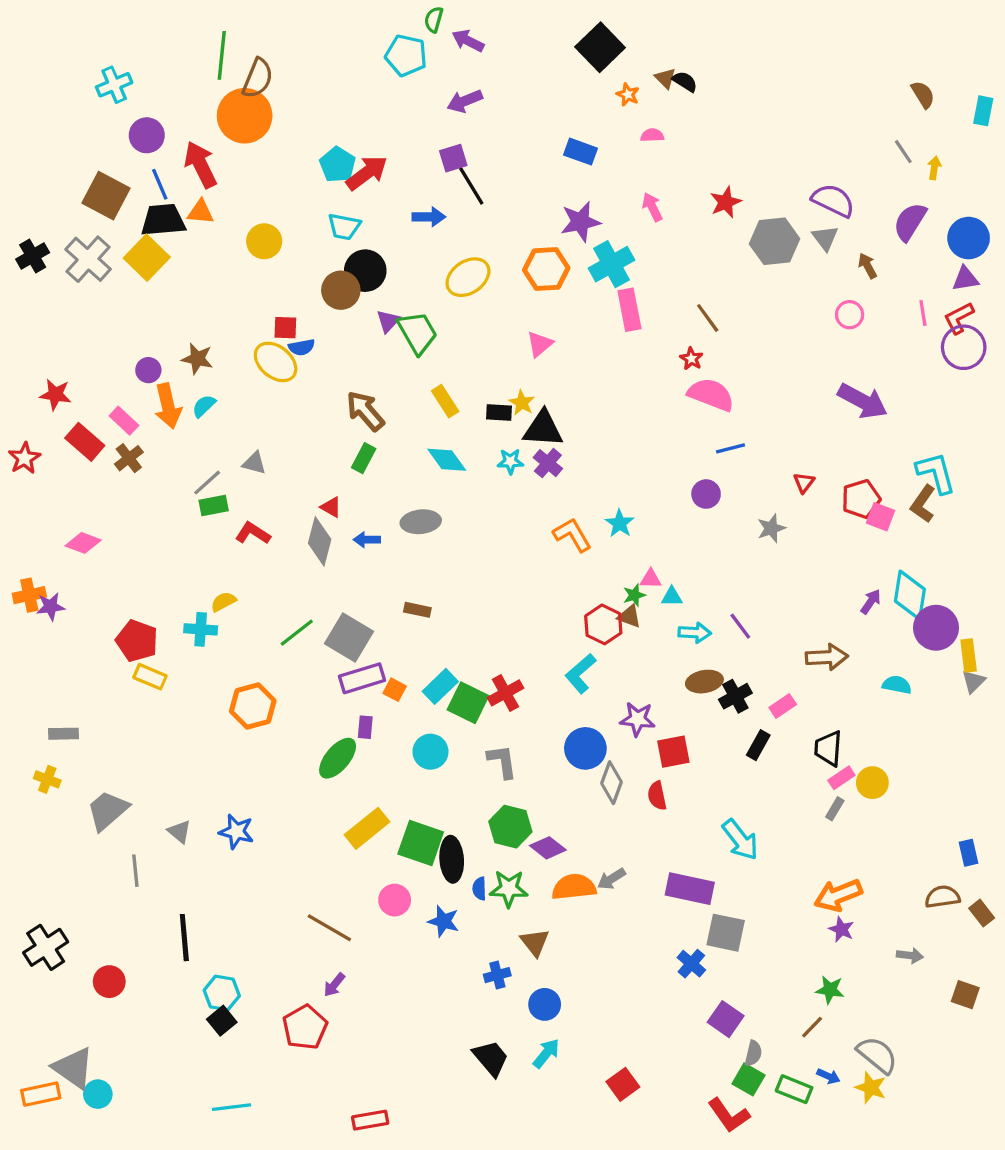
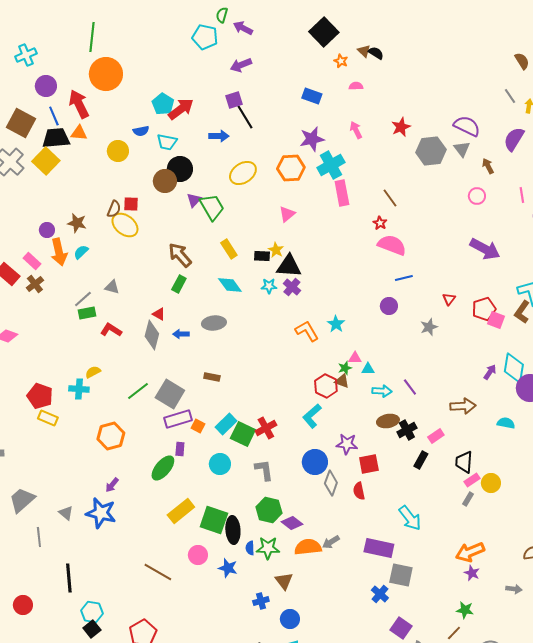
brown semicircle: (258, 78) -> (114, 209), moved, size x0.7
blue semicircle: (302, 347) -> (141, 131), moved
blue star: (236, 832) -> (101, 513), size x1.4
purple arrow: (334, 985) -> (112, 485), moved

